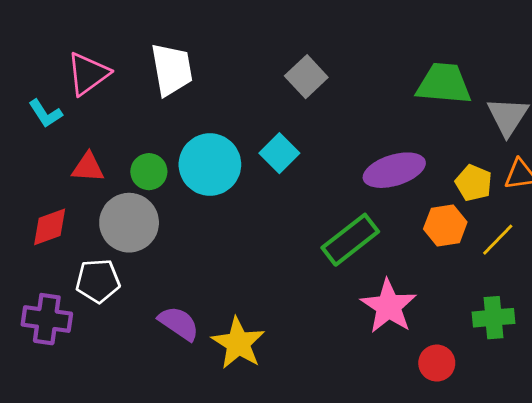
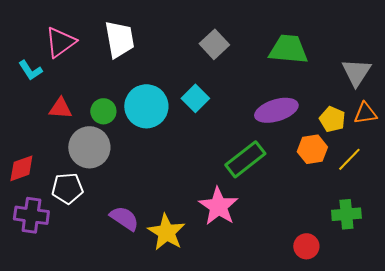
green trapezoid: (444, 84) -> (288, 49), moved
red diamond: (50, 227) -> (21, 168), moved
pink star: (389, 306) -> (218, 206), moved

